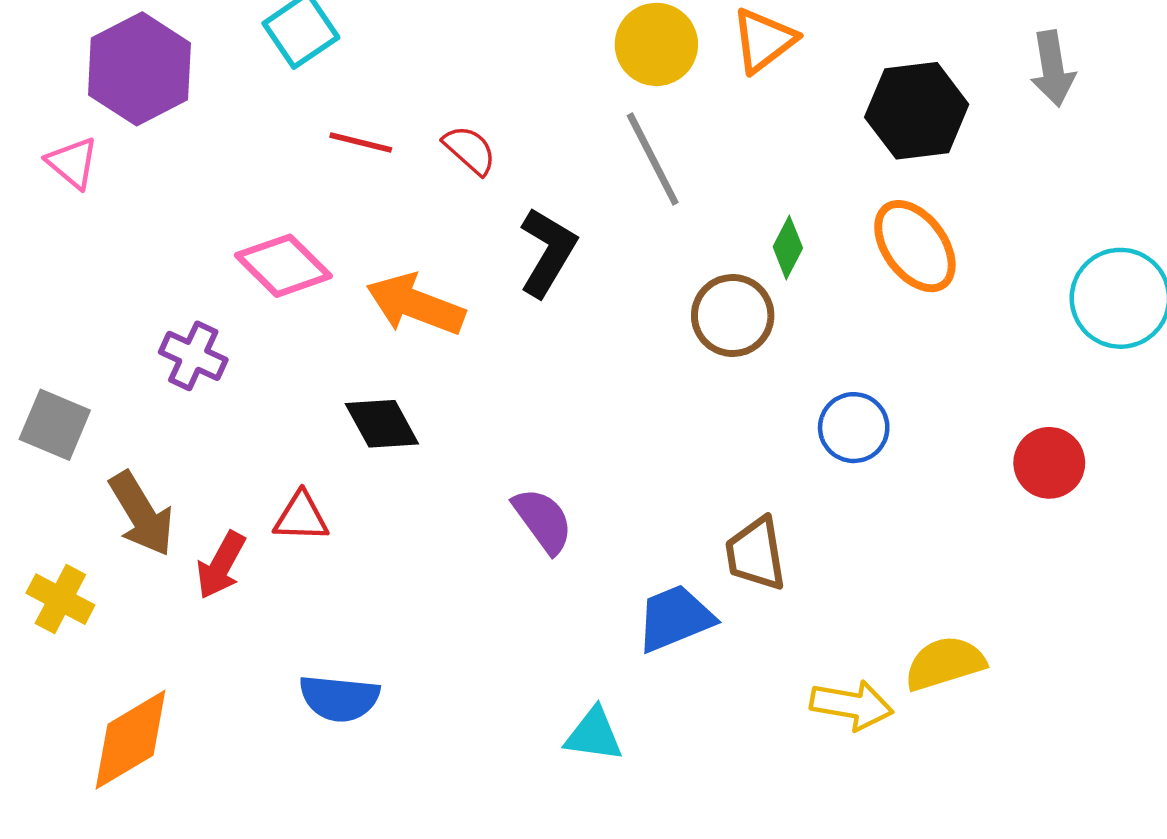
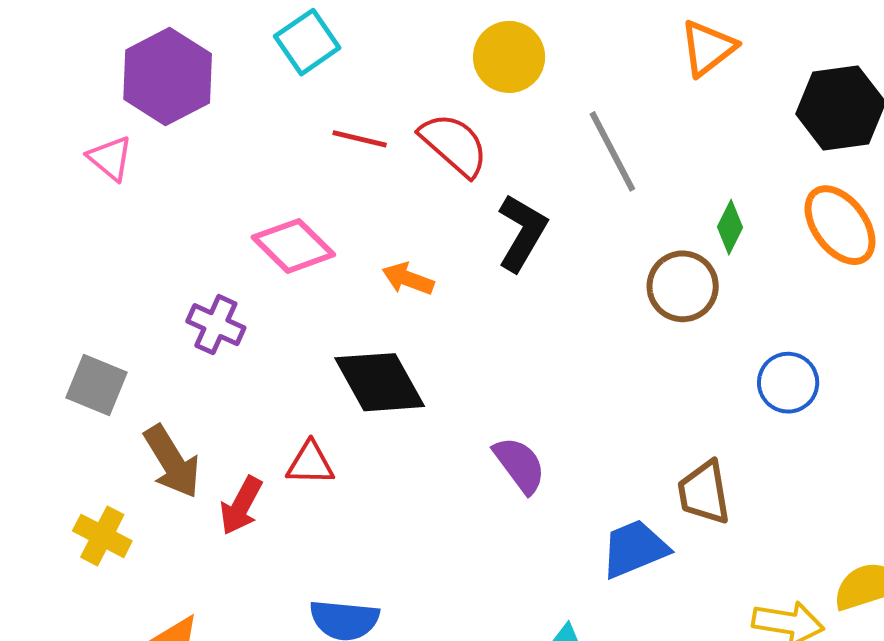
yellow circle: (656, 44) -> (509, 57), moved
red semicircle: (470, 150) -> (454, 145), size x1.5
orange arrow: (416, 305) -> (408, 279), size x0.6
black diamond: (382, 424) -> (380, 382), size x1.4

